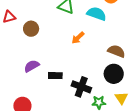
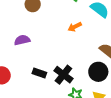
black rectangle: (55, 76) -> (39, 73), moved

